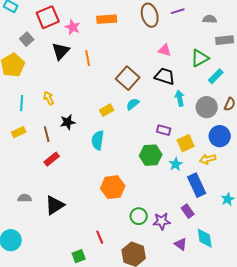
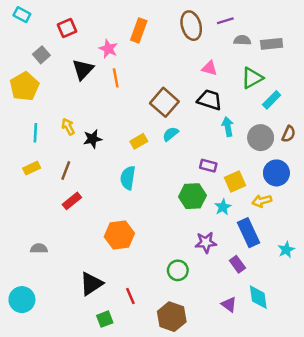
red square: (48, 17) -> (67, 28), size x0.7
orange rectangle: (107, 19) -> (139, 30), turned -66
gray semicircle: (210, 19) -> (242, 40), moved
pink star: (73, 27) -> (108, 49), moved
gray rectangle: (225, 40) -> (272, 44), moved
black star: (68, 122) -> (93, 139), moved
brown line: (47, 134) -> (66, 170), turned 35
orange hexagon: (113, 187) -> (119, 235), moved
black triangle: (55, 205) -> (91, 284), moved
purple star: (162, 221) -> (206, 242), moved

